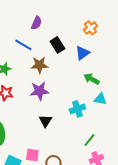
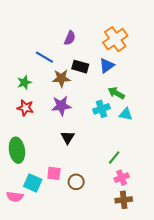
purple semicircle: (36, 23) -> (70, 38), moved
orange cross: (90, 28) -> (115, 39), size x1.6
black rectangle: (57, 45) -> (80, 67), moved, turned -42
cyan cross: (77, 109) -> (101, 109), moved

